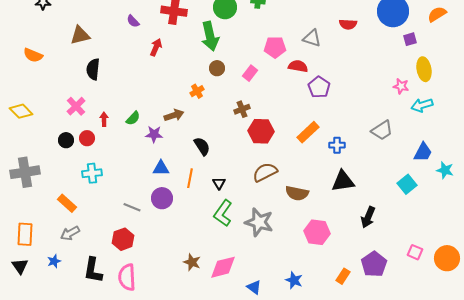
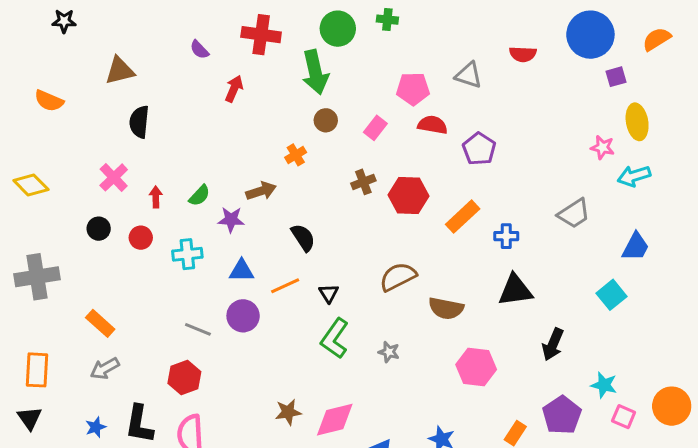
red semicircle: (298, 66) -> (433, 125), moved
red hexagon: (261, 131) -> (408, 196), moved
red circle: (87, 138) -> (141, 238), moved
cyan star: (445, 170) -> (604, 385), moved
cyan cross: (92, 173) -> (187, 254), moved
orange line: (190, 178) -> (285, 286), turned 54
gray star: (259, 222) -> (389, 352), size x0.5
pink square: (415, 252) -> (624, 417), moved
blue star: (54, 261) -> (96, 427), moved
brown star: (192, 262) -> (288, 412), turned -30

